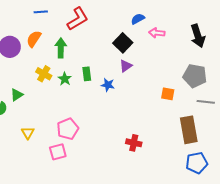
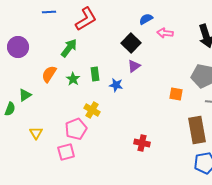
orange semicircle: (34, 39) -> (49, 74), moved
green arrow: (61, 48) -> (69, 48), turned 36
yellow cross: (44, 74) -> (92, 110), moved

